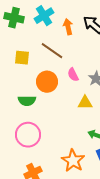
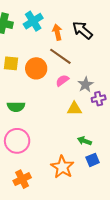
brown line: (52, 51) -> (60, 56), moved
pink semicircle: (73, 75) -> (62, 80), turned 80
orange circle: (47, 82) -> (36, 68), moved

